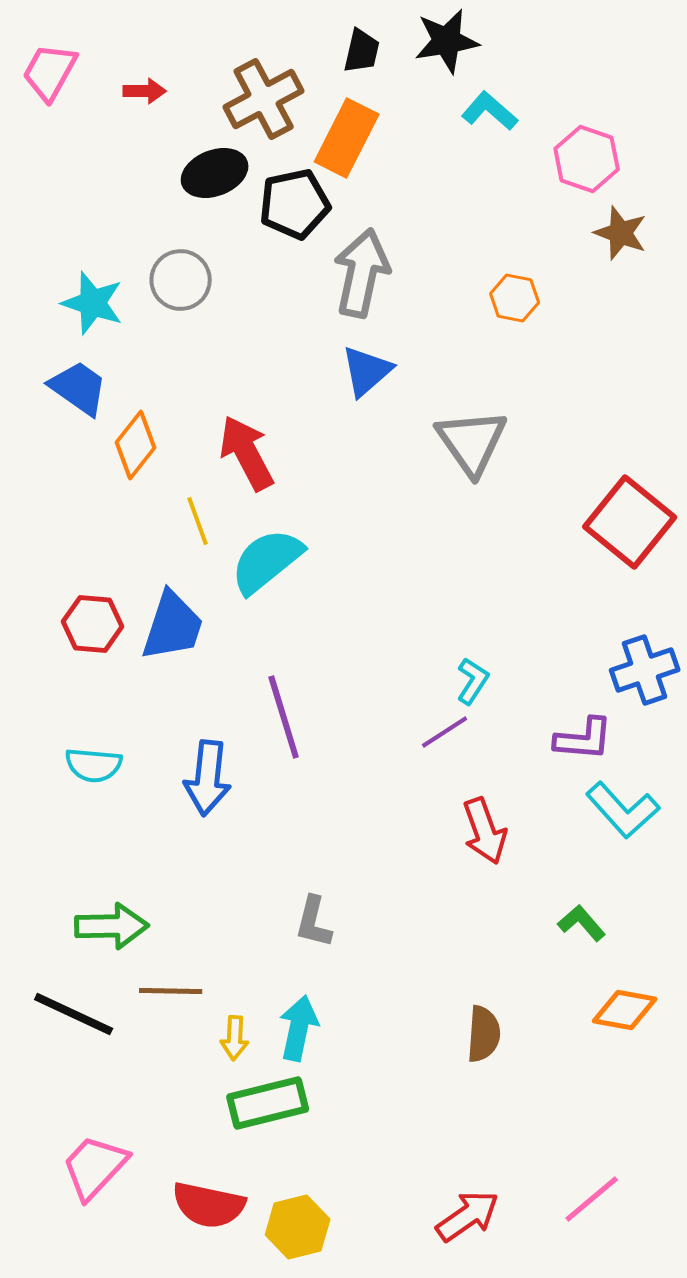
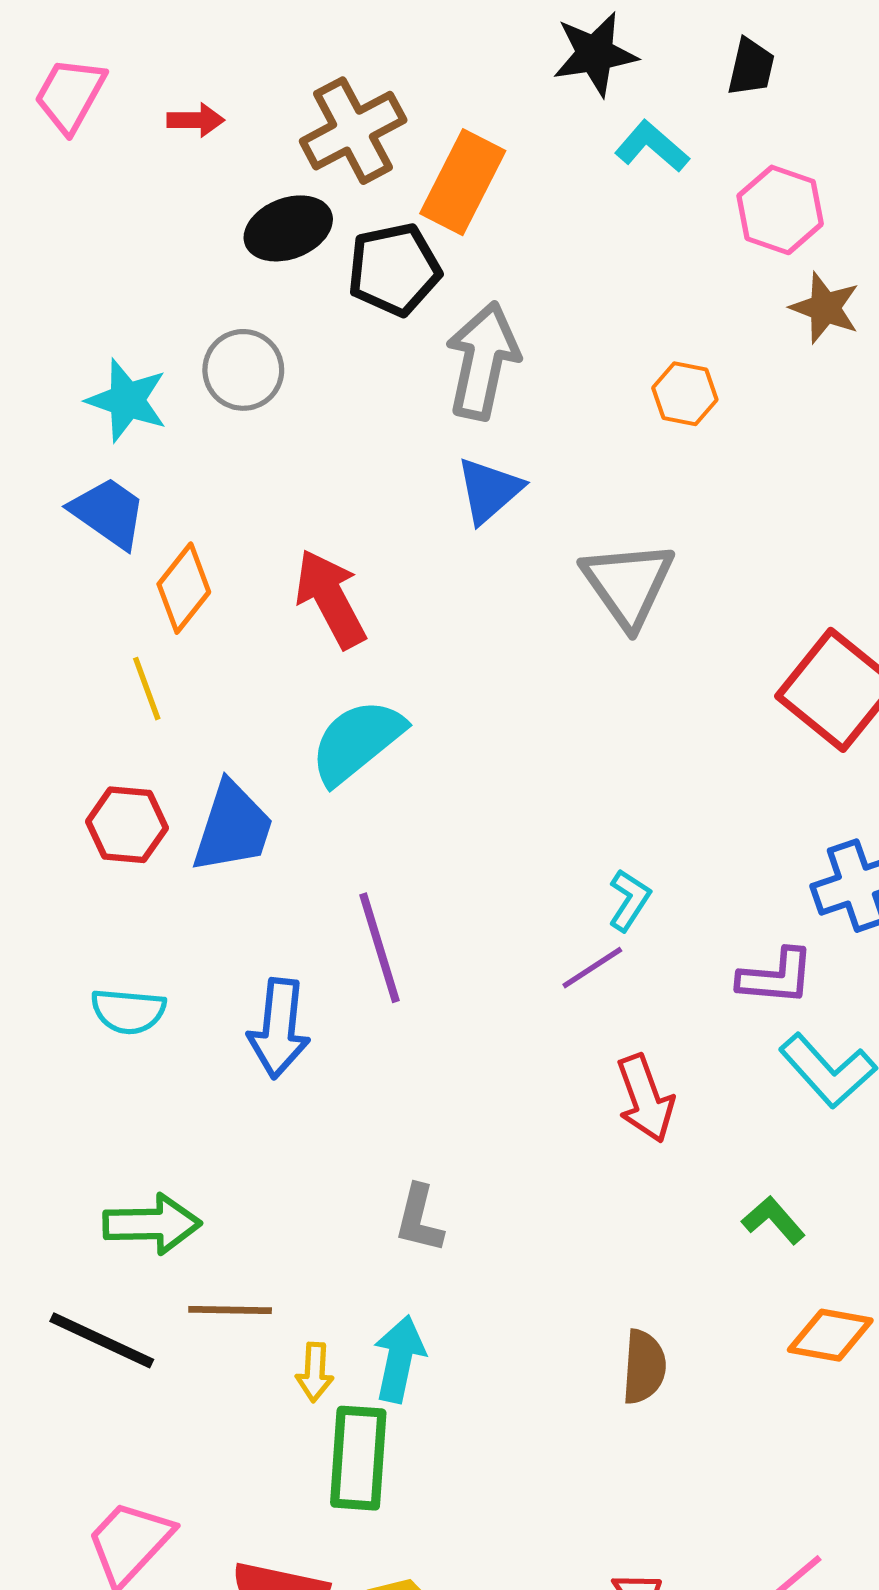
black trapezoid: (362, 51) -> (751, 67), moved
yellow line: (198, 521) -> (147, 689), moved
green rectangle: (268, 1103) -> (358, 1458), turned -72

